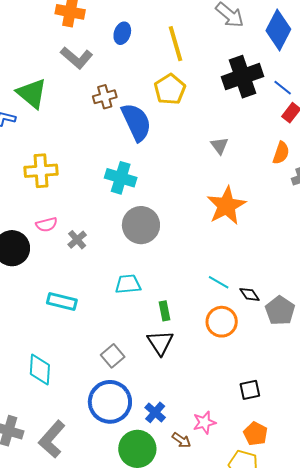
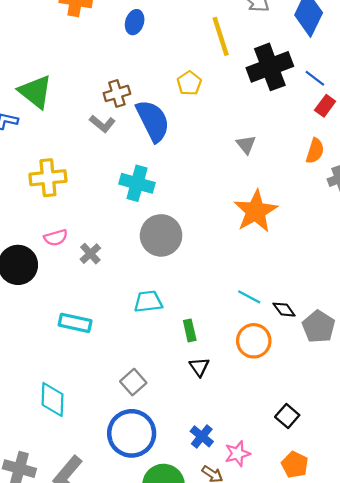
yellow line: (175, 44) -> (221, 36), moved
gray L-shape: (77, 58) -> (102, 124), moved, size x0.7
yellow pentagon: (170, 89) -> (189, 83), size x0.7
black triangle: (160, 343) -> (199, 367), moved, size x0.7
black square: (250, 390) -> (287, 416), turned -35
blue cross: (155, 412) -> (202, 436), moved

